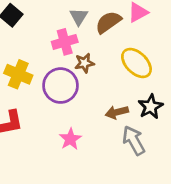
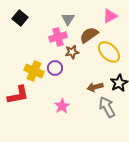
brown semicircle: (108, 22) -> (89, 35), moved
yellow cross: (18, 74) -> (34, 71), moved
purple circle: (60, 86) -> (55, 68), size x0.6

